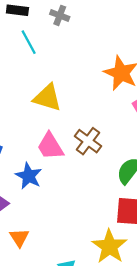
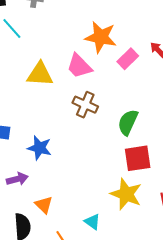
pink trapezoid: (50, 146) -> (79, 66), moved

